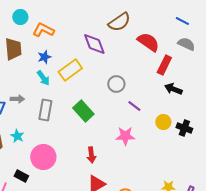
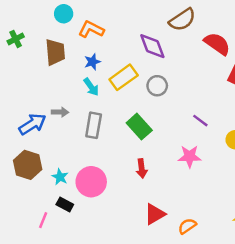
gray circle: (116, 84) -> (157, 86), moved
cyan star: (17, 136) -> (60, 177), moved
red arrow: (91, 155) -> (142, 169), moved

